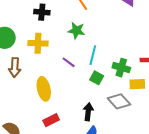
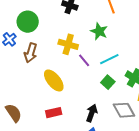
yellow cross: (38, 43) -> (68, 44), moved
cyan line: (93, 55) -> (109, 59), turned 36
yellow ellipse: (44, 89) -> (54, 80), turned -40

